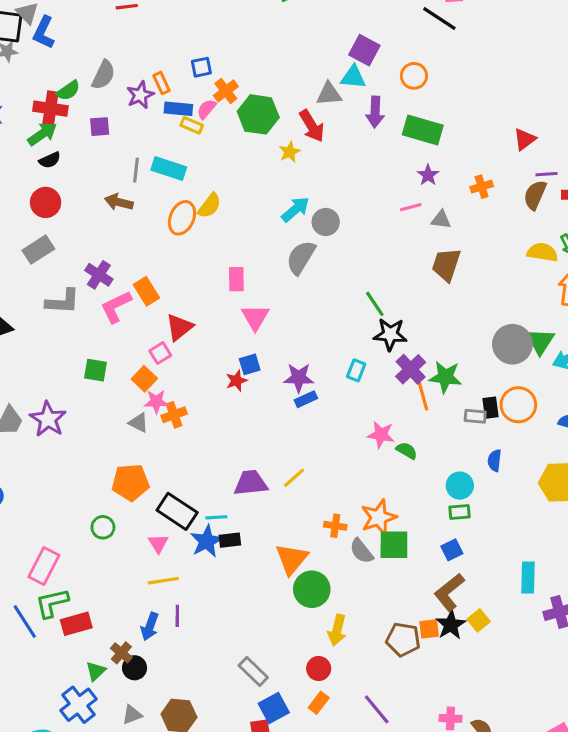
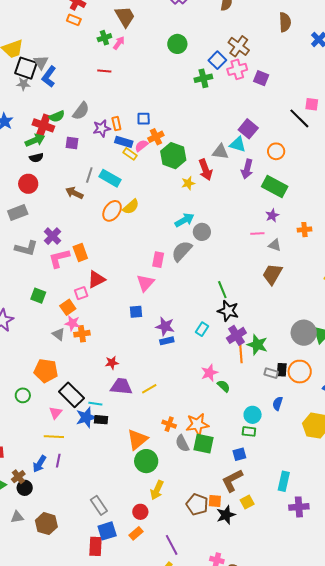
pink rectangle: (236, 279) -> (158, 260), moved
red star: (236, 381) -> (112, 363), moved
pink star: (381, 435) -> (209, 373), turned 30
black star: (451, 625) -> (226, 515), moved

